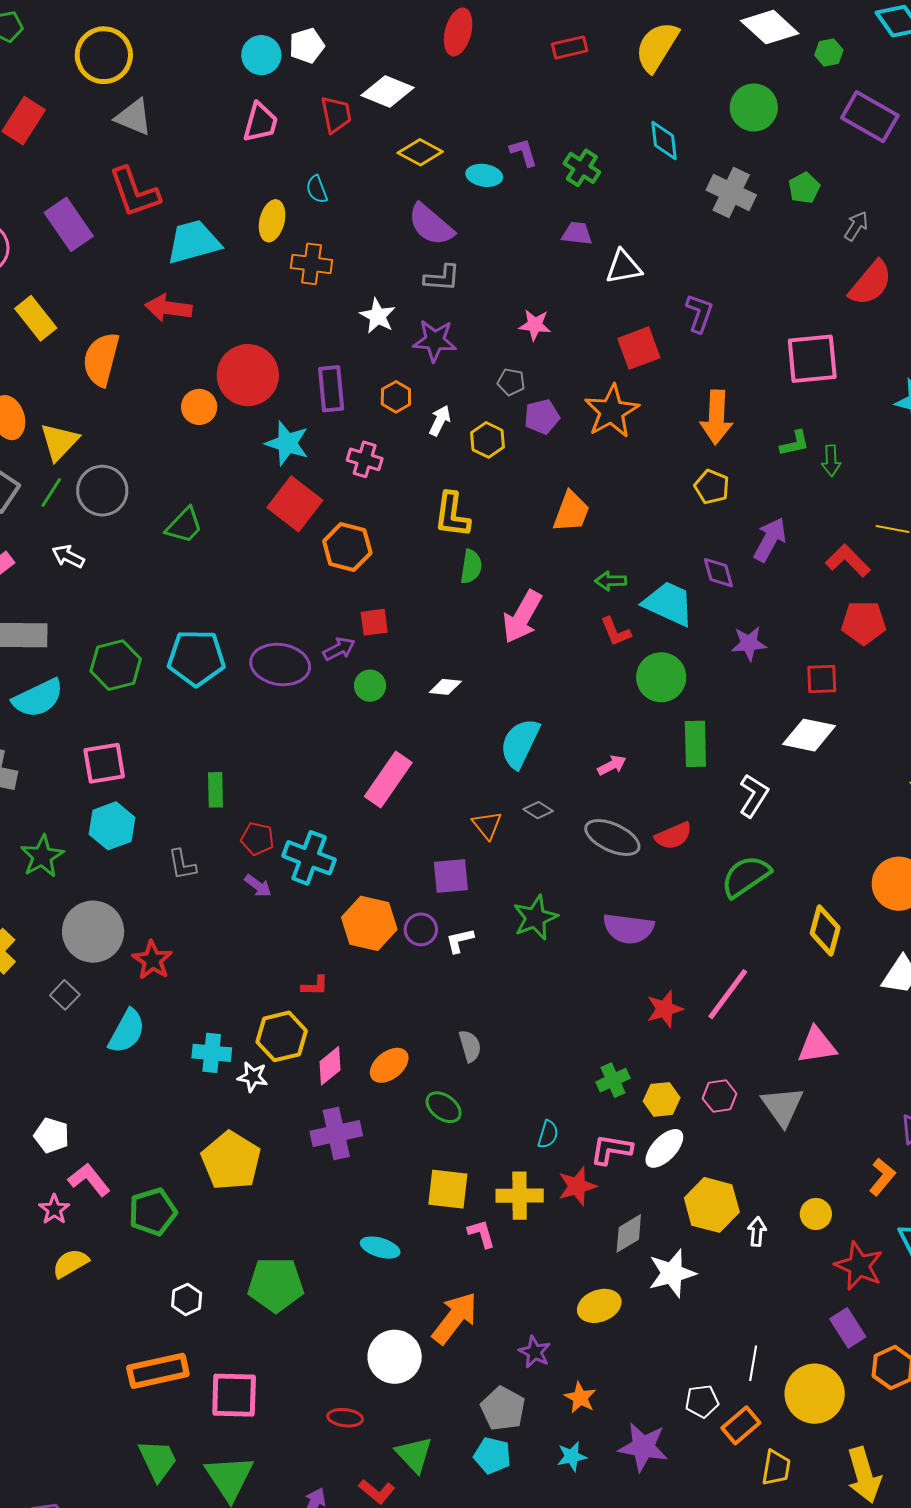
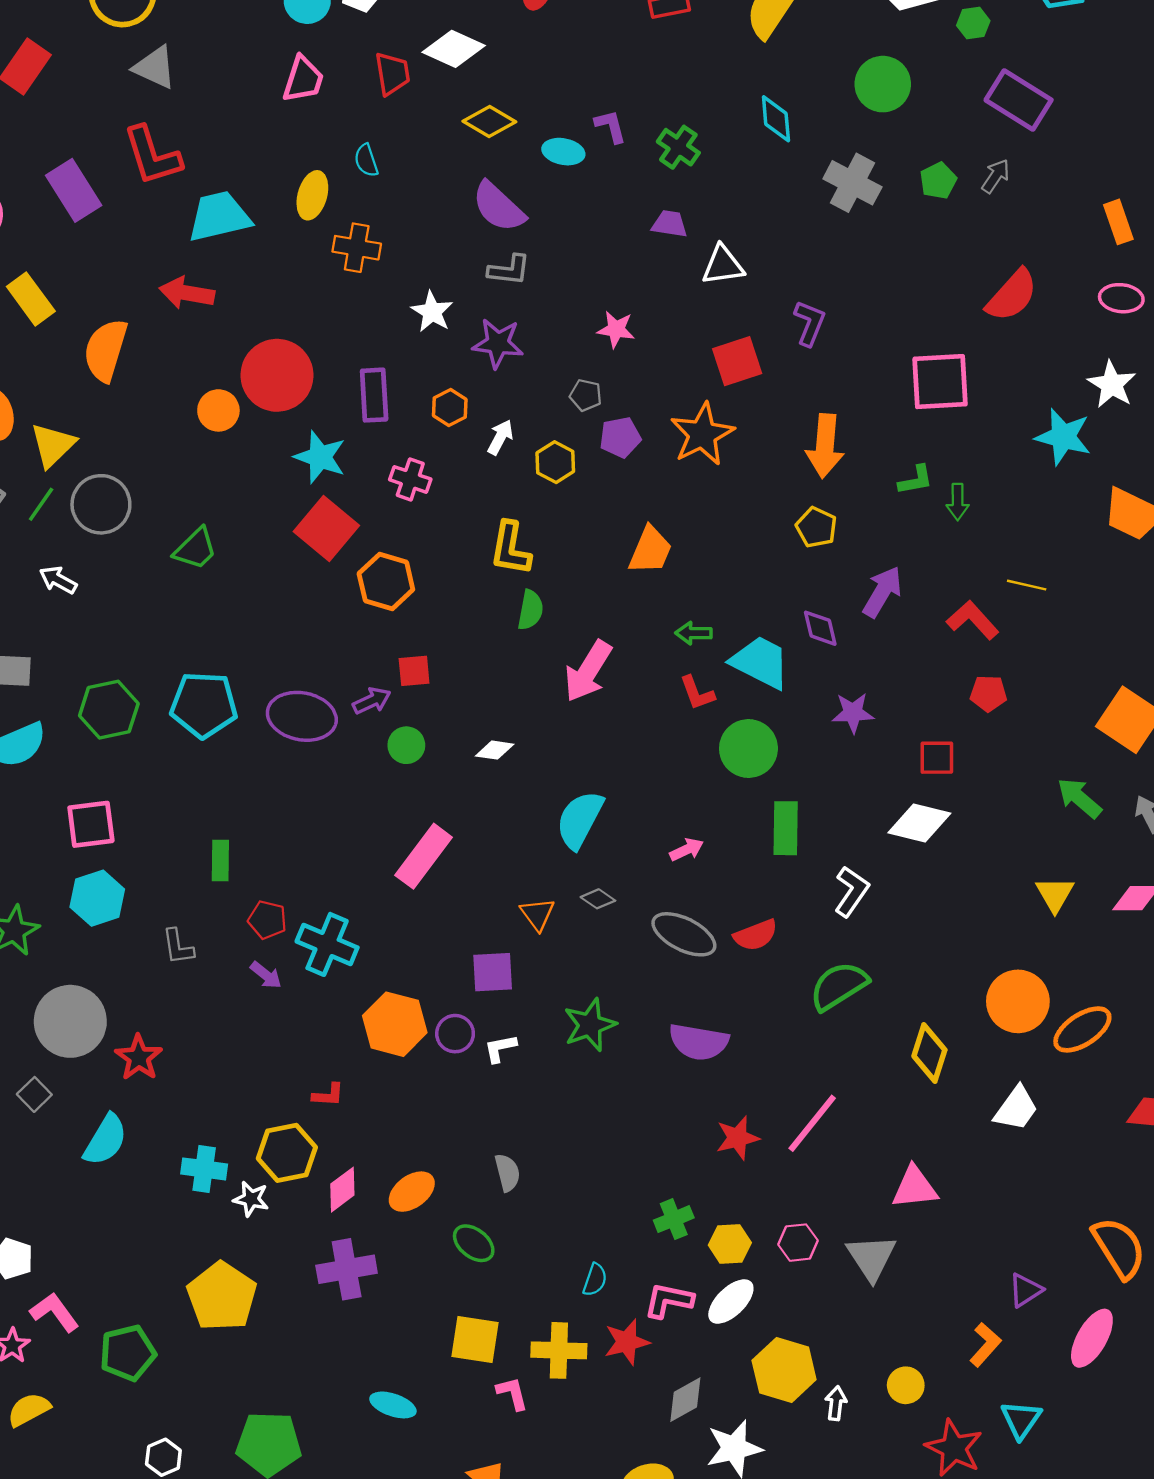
gray arrow: (856, 226) -> (996, 176), moved
red pentagon: (864, 623) -> (988, 693), size x0.7

